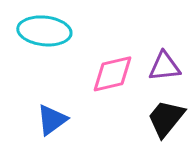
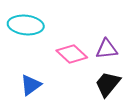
pink diamond: (113, 74) -> (72, 54), turned 56

